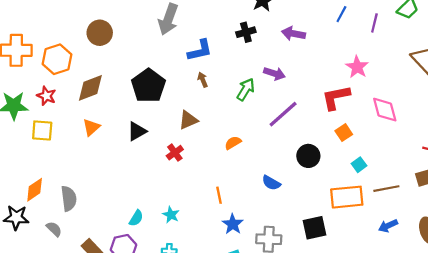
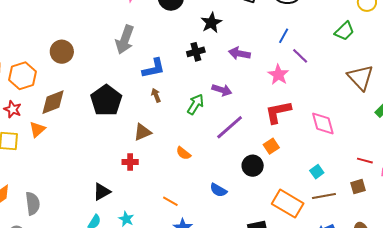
purple line: (374, 23) -> (300, 56), moved, turned -60
pink star: (357, 67) -> (278, 75), moved
orange triangle: (91, 127) -> (37, 129), moved
black triangle: (137, 131) -> (102, 192), moved
orange square: (344, 133) -> (271, 146), moved
orange semicircle: (233, 143) -> (183, 153), turned -112
red cross: (175, 153) -> (130, 162), turned 35
cyan square: (359, 165) -> (317, 172), moved
orange line: (219, 195) -> (170, 201), turned -49
orange rectangle: (347, 197) -> (288, 204), turned 36

